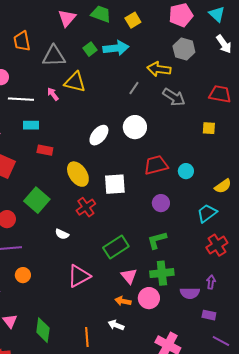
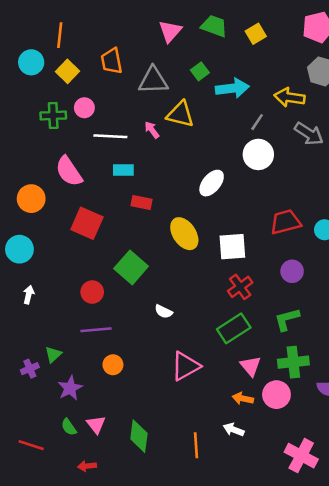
cyan arrow: (116, 48) -> (232, 88), moved
white circle: (135, 127) -> (258, 154), moved
red cross: (86, 207) -> (240, 287), moved

